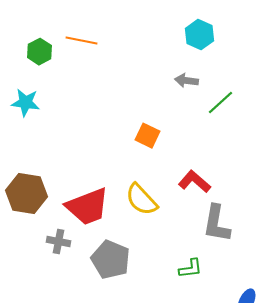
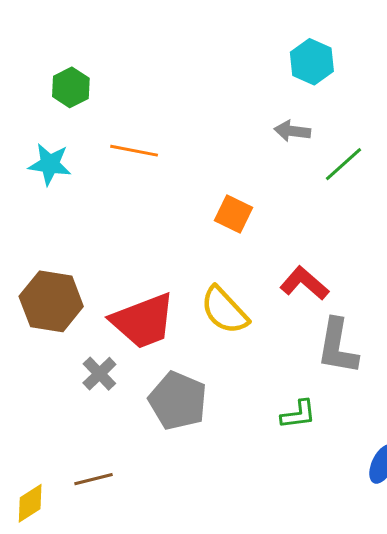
orange line: (82, 41) -> (134, 151), moved
gray cross: (58, 242) -> (99, 374), turned 35

